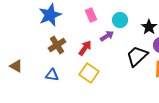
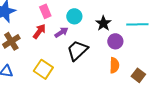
red arrow: (85, 48) -> (39, 31), moved
black trapezoid: (137, 56) -> (77, 50), moved

